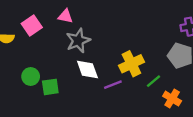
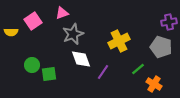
pink triangle: (65, 16) -> (62, 13), turned -32
yellow cross: (131, 64) -> (119, 41), moved
purple line: (113, 85) -> (103, 72), turned -35

